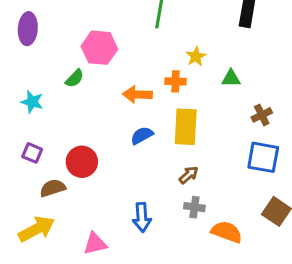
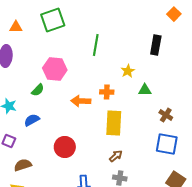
yellow star: (196, 56) -> (128, 71), moved
brown cross: (262, 115) -> (166, 115), turned -32
blue semicircle: (142, 135) -> (32, 120), moved
red circle: (82, 162) -> (65, 147), moved

